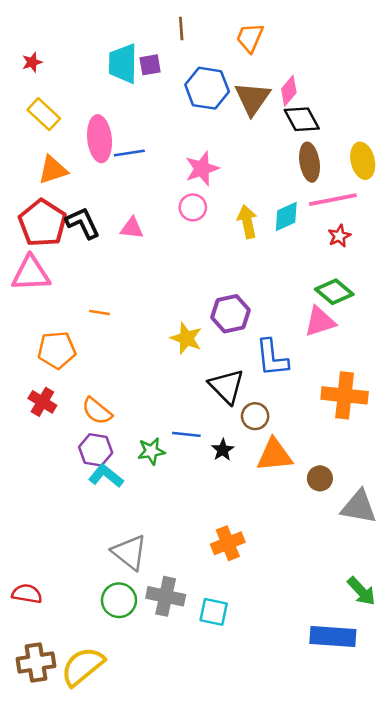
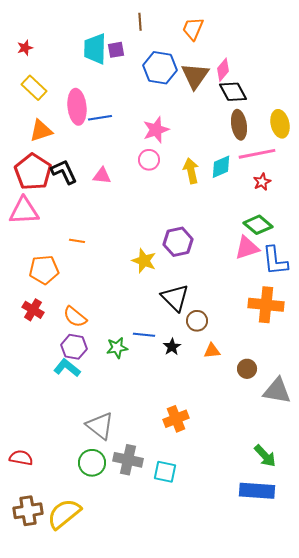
blue L-shape: (272, 358) -> (275, 261), moved
orange triangle: (275, 455) -> (212, 351), size x0.6
cyan L-shape: (106, 476) -> (67, 368), moved
green arrow: (361, 591) -> (265, 456), moved

